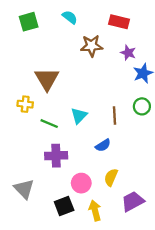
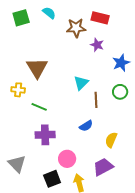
cyan semicircle: (70, 17) -> (49, 13), moved
brown star: (92, 46) -> (76, 28), moved
purple star: (128, 53) -> (97, 45), moved
cyan triangle: (79, 116) -> (81, 83), moved
yellow semicircle: (111, 177) -> (111, 140), moved
purple trapezoid: (133, 201) -> (103, 167), moved

